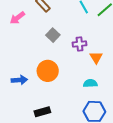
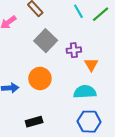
gray square: (53, 35) -> (46, 41), size x1.5
cyan semicircle: (90, 83) -> (85, 92), size x1.5

